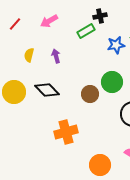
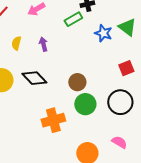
blue star: (116, 45) -> (103, 33), turned 30
green circle: (112, 82) -> (85, 104), moved

